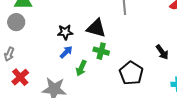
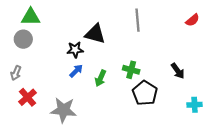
black triangle: (96, 28) -> (95, 34), moved
green cross: (101, 51) -> (131, 70), moved
green arrow: (81, 68) -> (100, 78), moved

